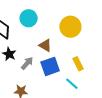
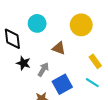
blue square: (50, 66) -> (62, 84), moved

